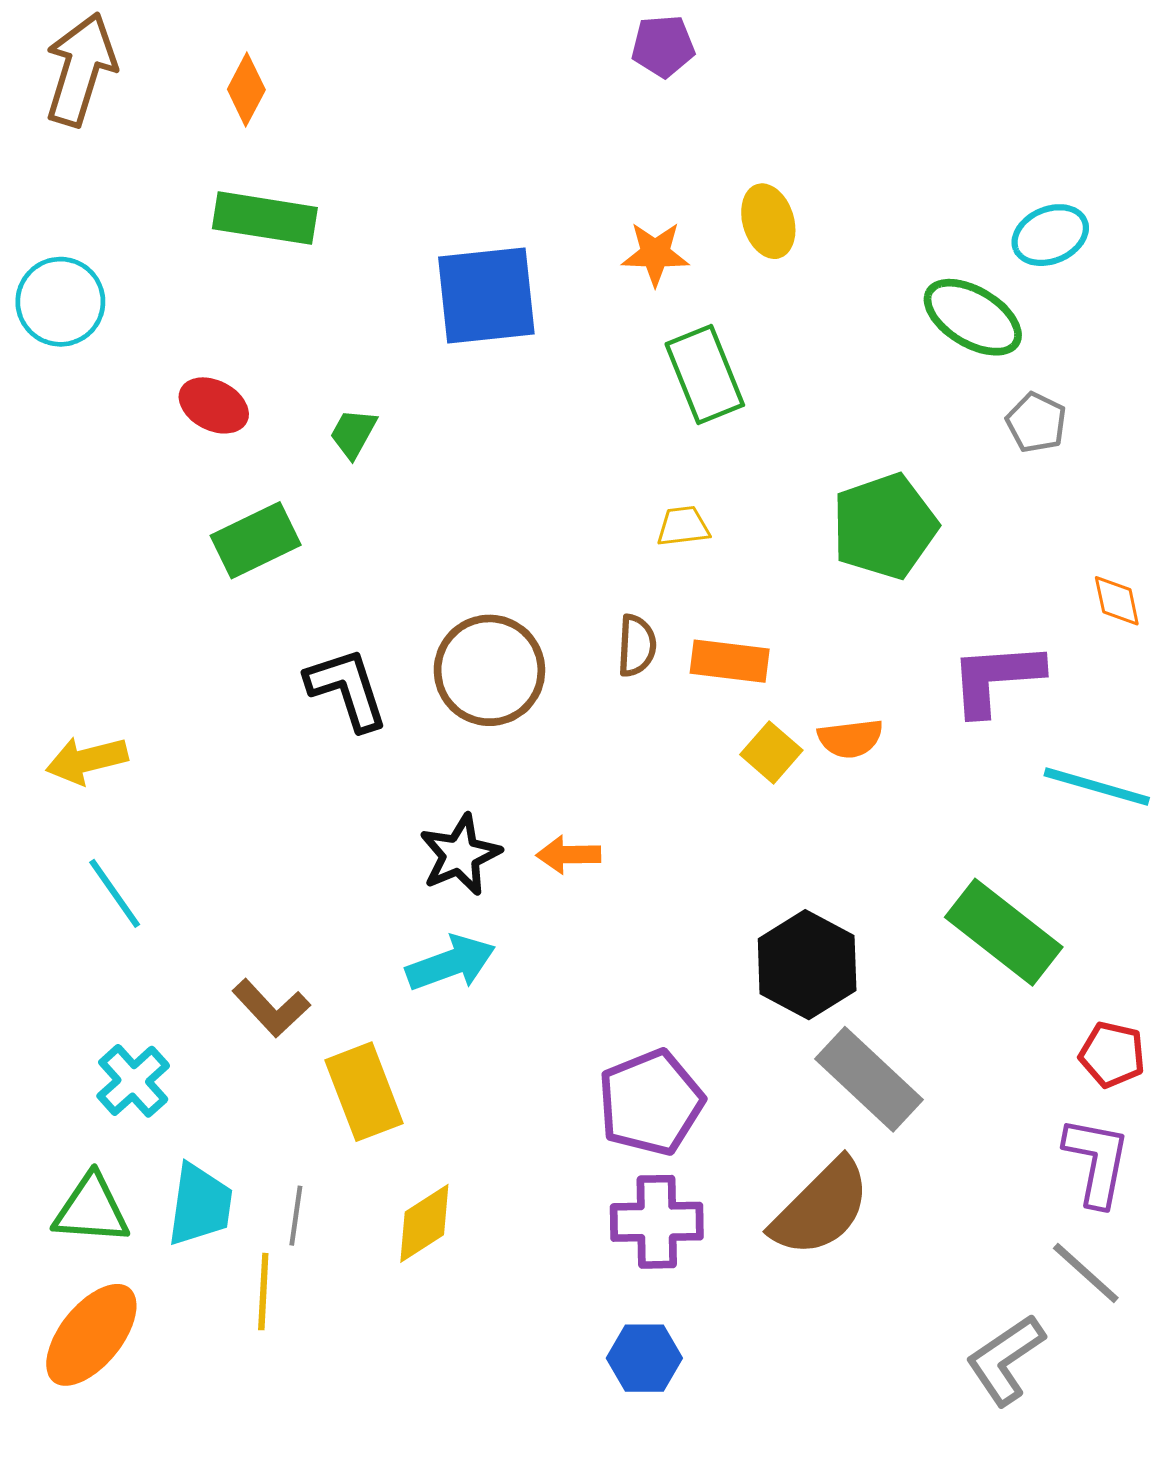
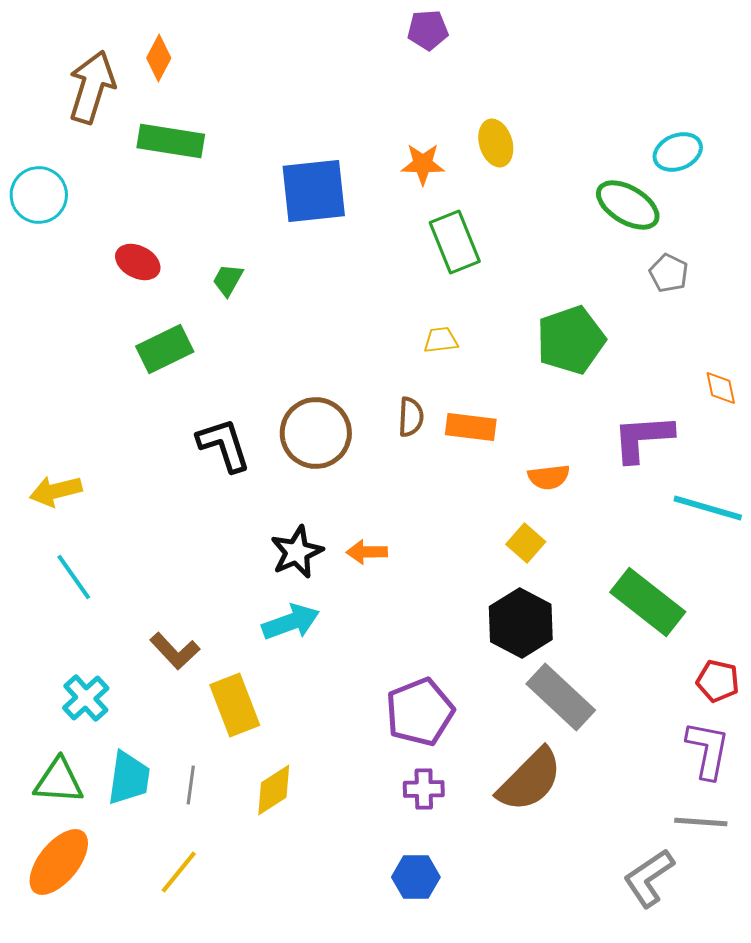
brown arrow: (81, 69) -> (92, 87), moved
yellow square: (771, 752) -> (526, 543), moved
purple cross: (657, 1222) -> (424, 789), size x0.7
gray line: (1086, 1273) -> (701, 822), turned -38
yellow line: (263, 1292) -> (179, 872), moved, turned 36

